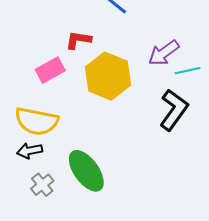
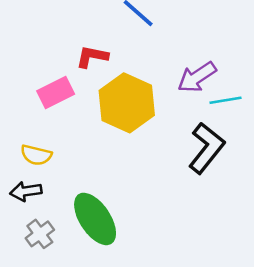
yellow semicircle: (37, 121) -> (36, 155), size x0.6

